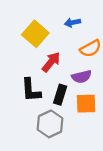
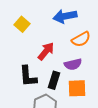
blue arrow: (73, 23) -> (65, 16), size x1.6
yellow square: (35, 34) -> (22, 24), moved, size x0.7

